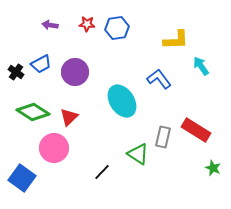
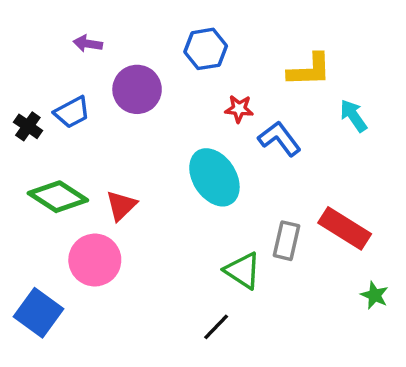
red star: (87, 24) -> (239, 109), moved
purple circle: (75, 72) -> (137, 89), moved
black line: (102, 172) -> (216, 327), moved

